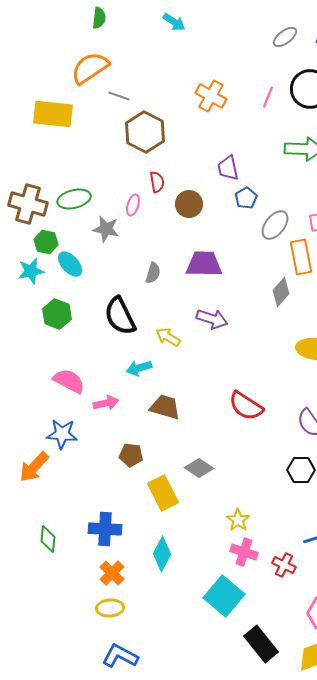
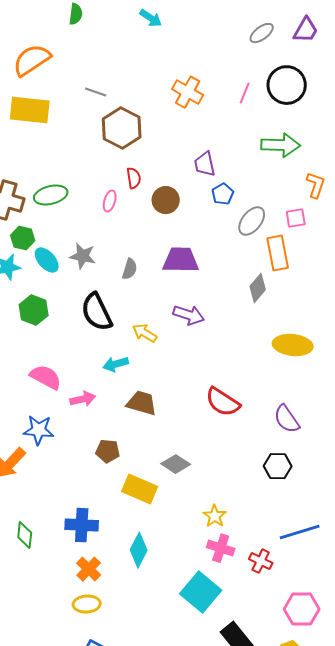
orange semicircle: (90, 68) -> (32, 60), moved
gray star: (106, 229) -> (83, 256), moved
yellow rectangle: (163, 493) -> (140, 489), turned -40

